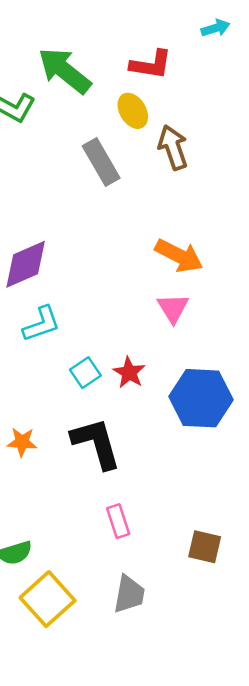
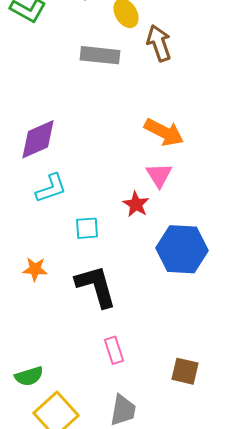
gray rectangle: (101, 162) -> (100, 55), turned -54
cyan square: (85, 373) -> (87, 228), turned 30
red star: (129, 373) -> (136, 204), moved
orange star: (22, 442) -> (35, 269), moved

